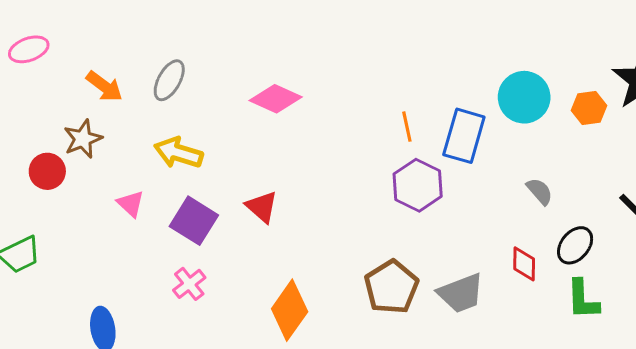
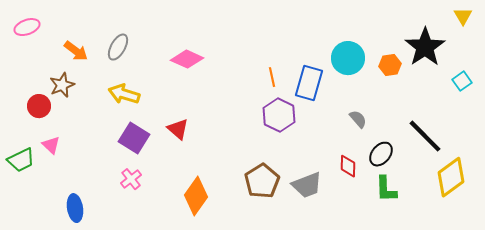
pink triangle: (131, 204) -> (51, 145), moved

